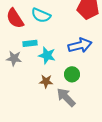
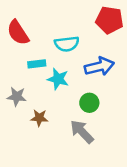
cyan semicircle: (41, 15) -> (67, 44), moved, turned -30
gray star: (14, 58) -> (17, 96), moved
brown star: (46, 81) -> (39, 118), moved

